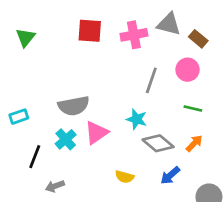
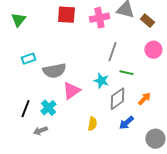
pink circle: (188, 70) -> (153, 50), moved
green line: (193, 108) -> (126, 73), moved
cyan rectangle: (19, 117) -> (28, 59), moved
cyan cross: (66, 139) -> (48, 108), moved
gray diamond: (158, 143) -> (117, 99), turned -75
yellow semicircle: (125, 177) -> (92, 124), turned -96

